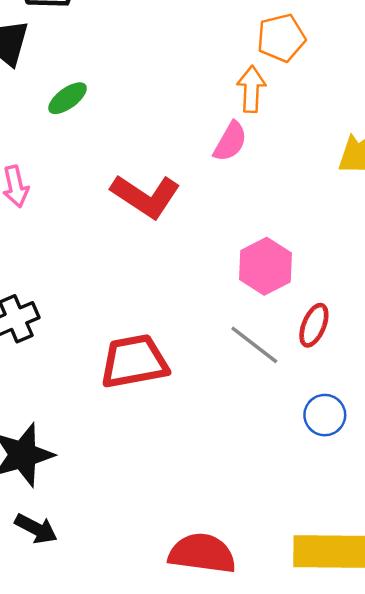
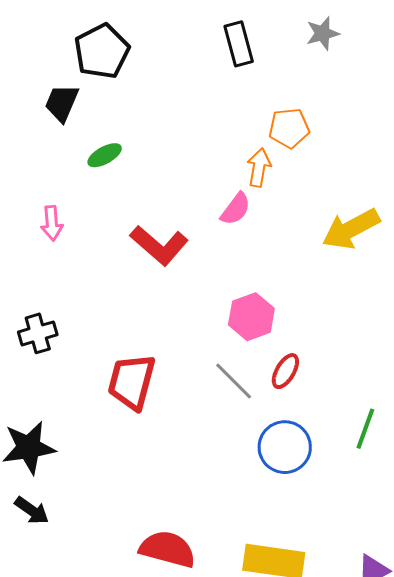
red trapezoid: (134, 361) -> (132, 382), turned -72
blue circle: (325, 415) -> (285, 447), size x1.5

